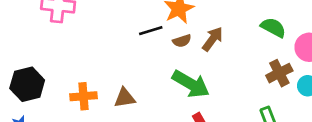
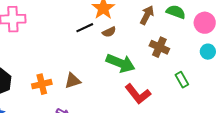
brown arrow: (213, 39) -> (147, 15), moved
brown cross: (279, 73) -> (159, 47), moved, turned -30

